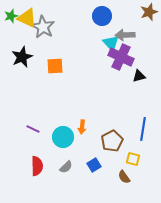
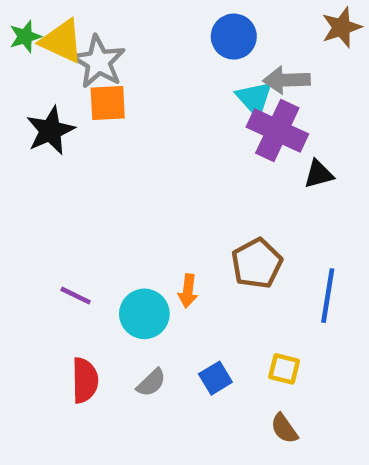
orange square: (55, 66) -> (108, 103), moved
brown pentagon: (112, 141) -> (257, 263), moved
yellow square: (133, 159) -> (284, 369), moved
brown semicircle: (124, 177) -> (284, 428), moved

